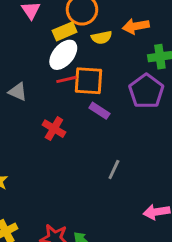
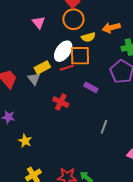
yellow rectangle: (65, 31) -> (42, 67), moved
orange square: (89, 81) -> (80, 56), moved
gray triangle: (18, 92) -> (34, 79), turned 32

